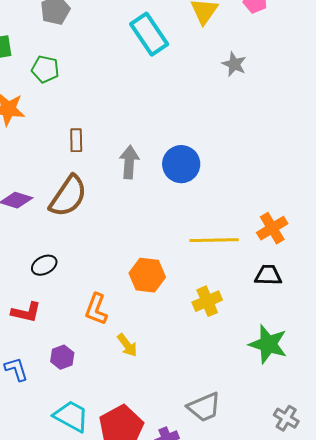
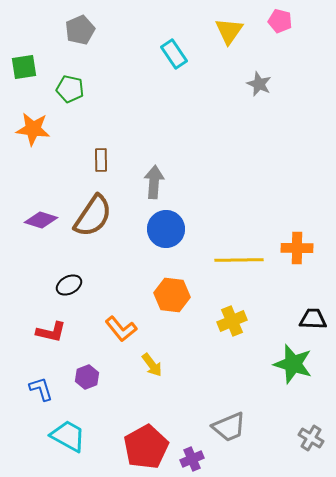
cyan rectangle: (149, 34) -> (174, 54), size x0.7
blue circle: (181, 164) -> (166, 229), moved
orange cross: (272, 228) -> (297, 248), turned 32
black trapezoid: (268, 275) -> (313, 319), moved
orange L-shape: (96, 309) -> (121, 329), turned -60
cyan trapezoid: (71, 416) -> (68, 436), moved

